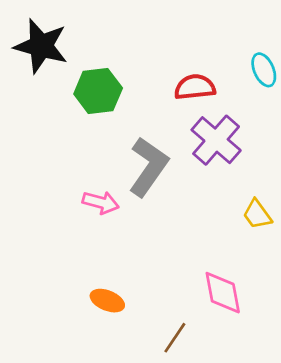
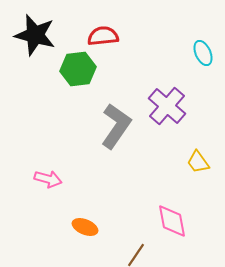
red semicircle: (195, 87) -> (103, 36), moved
pink arrow: (101, 202) -> (48, 179), moved

